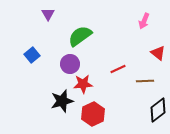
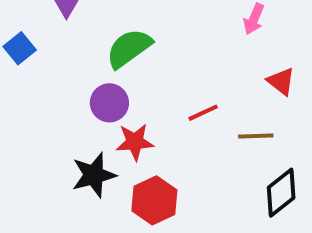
blue square: (32, 55) -> (20, 48), moved

